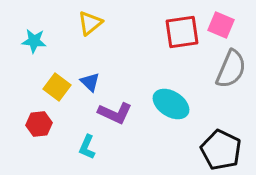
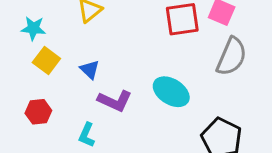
yellow square: (57, 87) -> (46, 61), moved

